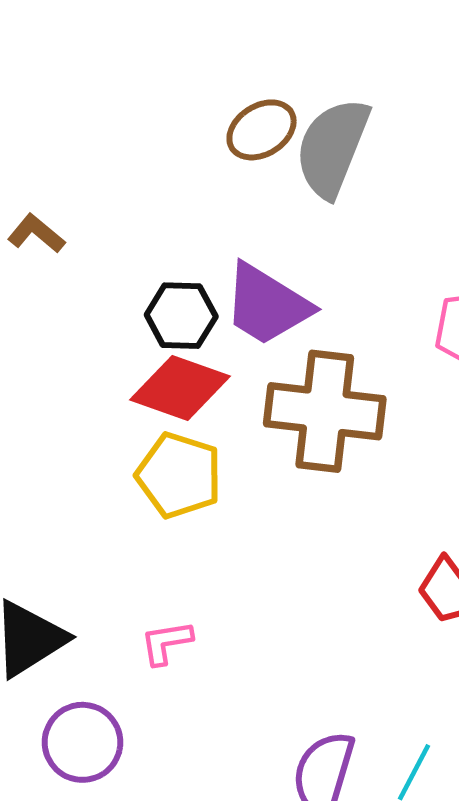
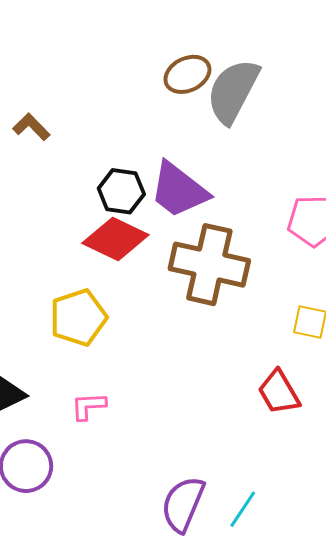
yellow pentagon: (179, 475) -> (78, 318), moved, turned 30

